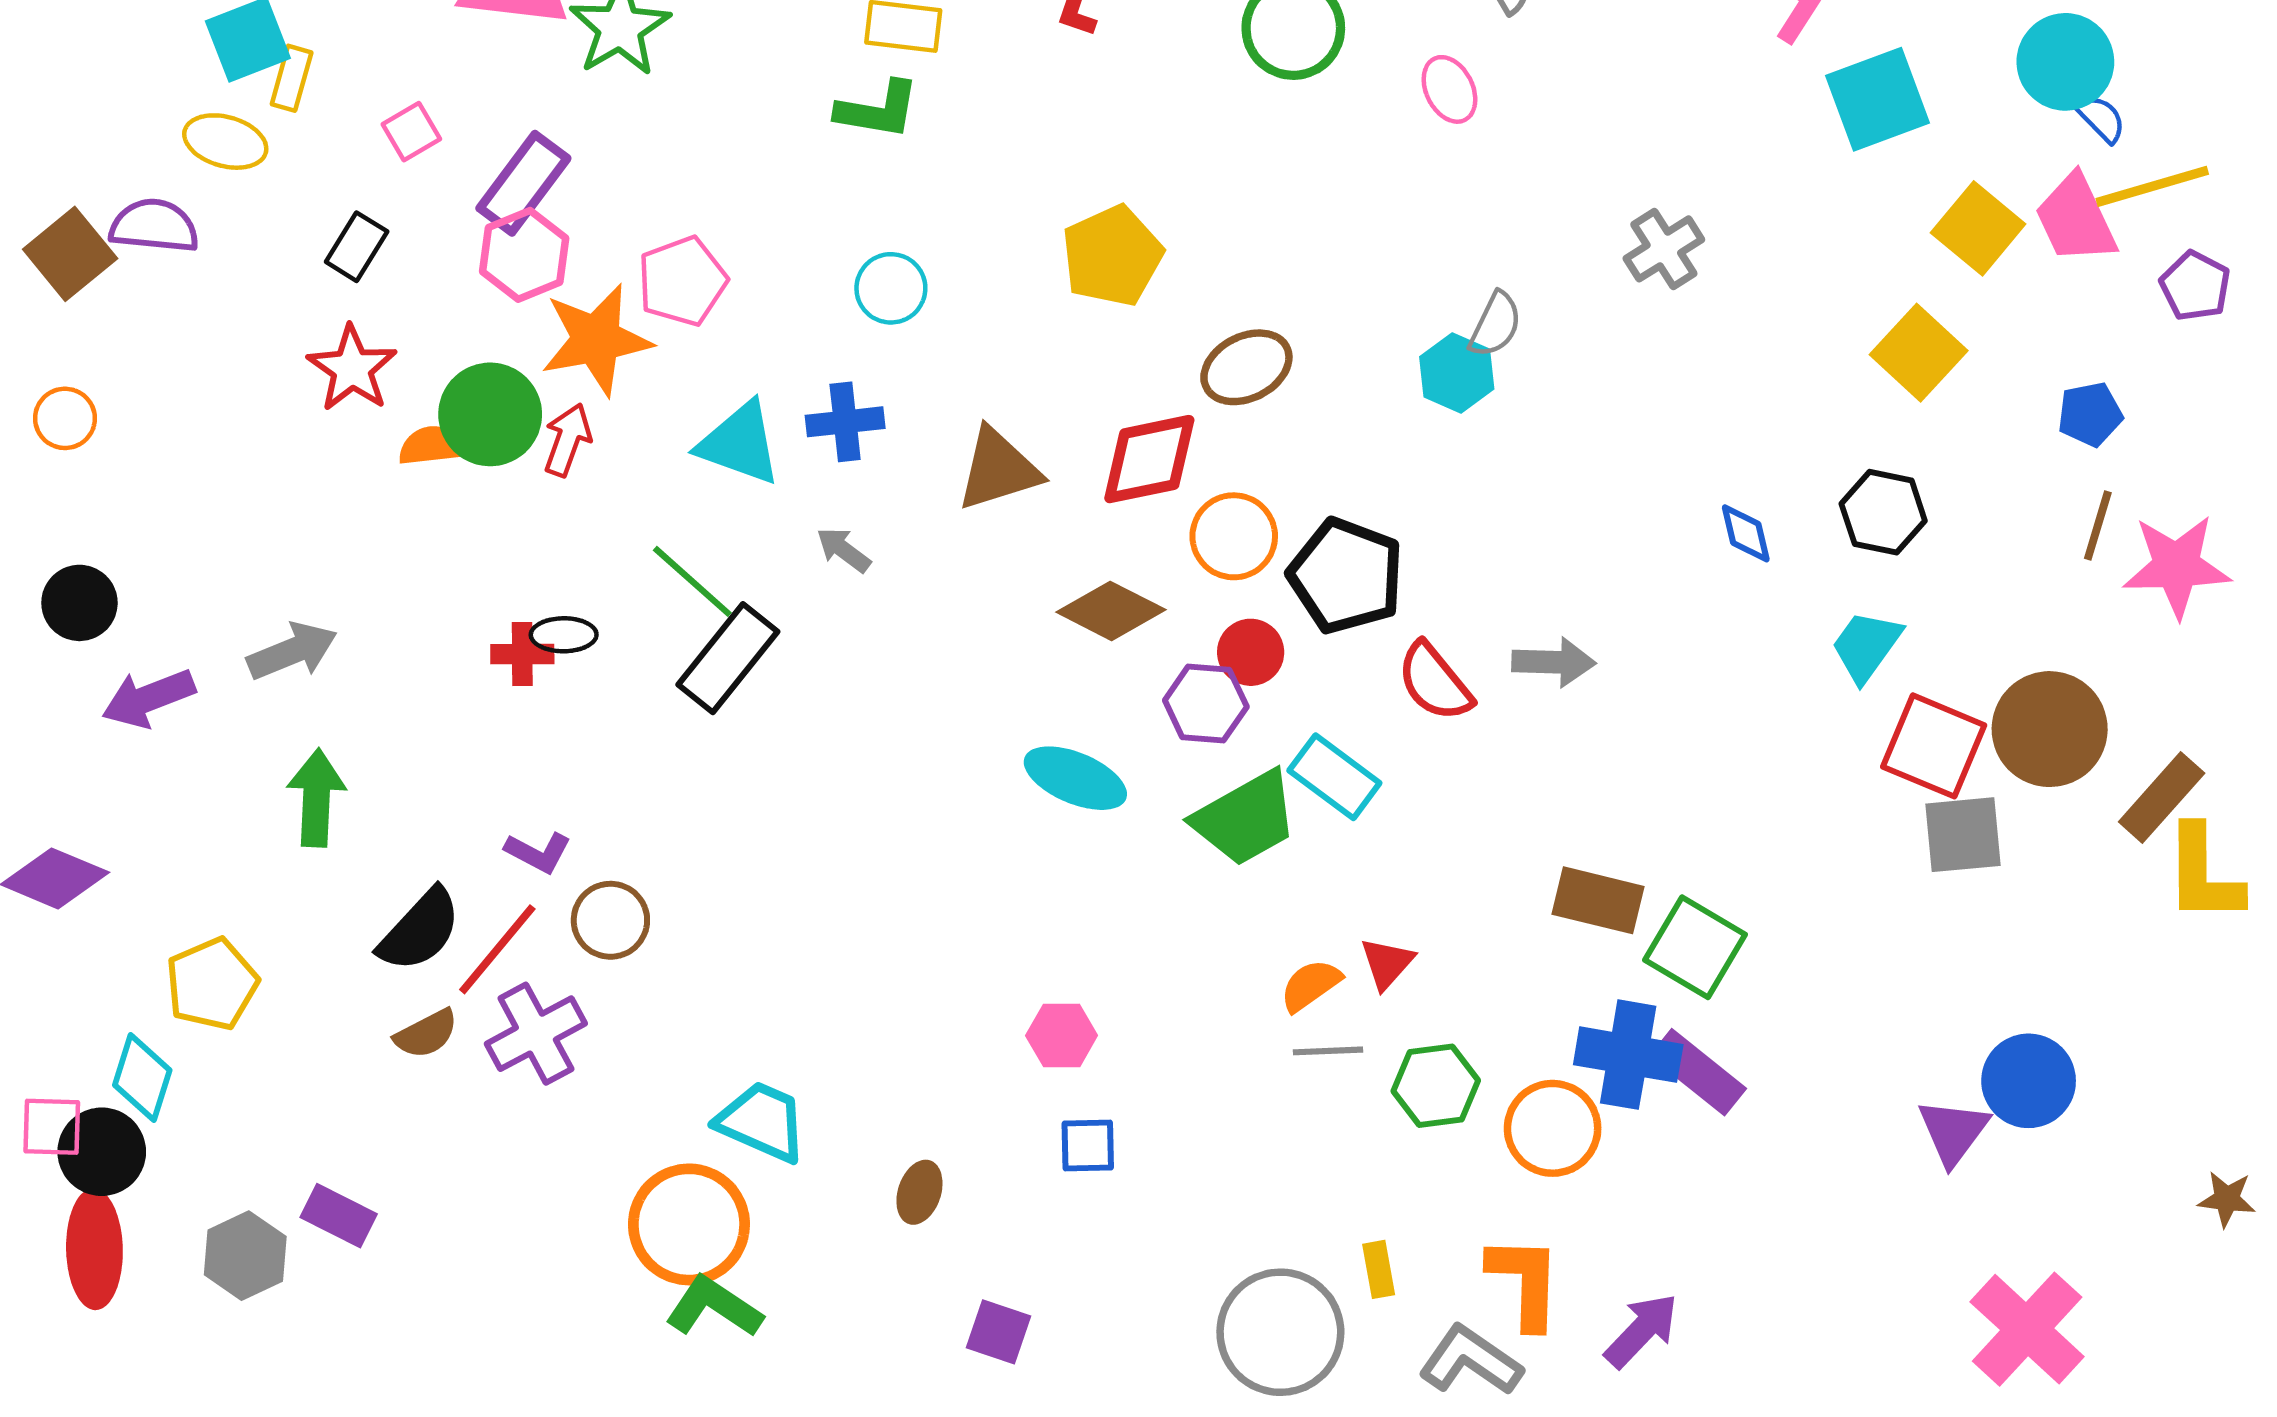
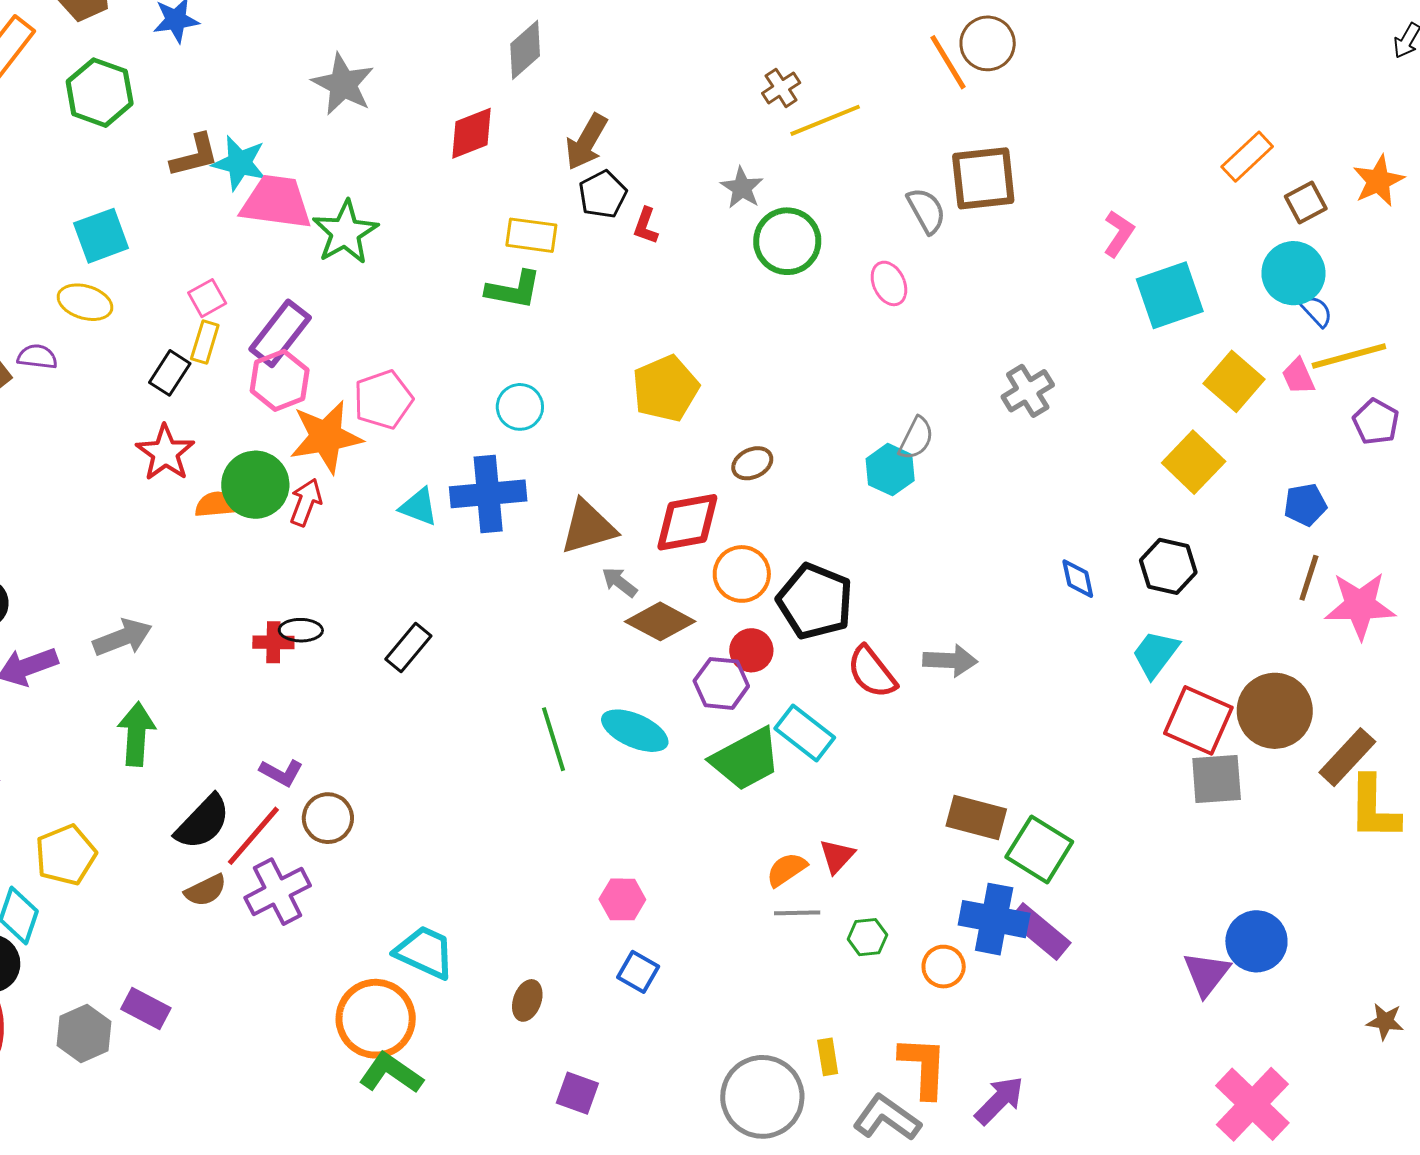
yellow rectangle: (292, 78) -> (205, 342), moved
pink trapezoid: (2076, 219) -> (1298, 376), size x0.6
purple semicircle: (154, 226) -> (37, 357), size x0.7
brown ellipse: (1246, 367) -> (752, 463), size x0.7
blue cross: (845, 422) -> (488, 494), size x1.5
cyan triangle: (740, 443) -> (419, 507), size x0.7
gray arrow: (844, 550) -> (619, 582), moved
green line: (692, 581) -> (553, 739), moved, turned 30
black rectangle: (728, 658) -> (408, 648), size x0.7
green hexagon: (1436, 1086) -> (867, 937), size x0.7
orange circle: (1553, 1128) -> (944, 967), size x0.7
blue square: (1088, 1146) -> (638, 972), turned 30

